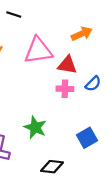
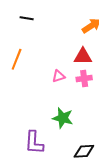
pink triangle: (38, 51) -> (59, 76), moved, size x0.5

